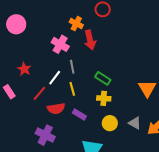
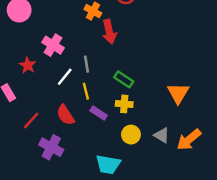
pink cross: (60, 44) -> (53, 45), moved
red line: (39, 93) -> (31, 120), moved
red semicircle: (56, 109) -> (65, 115), turned 66
purple rectangle: (79, 115) -> (99, 113), moved

